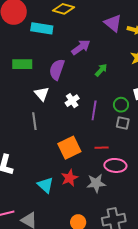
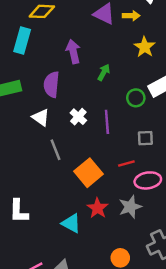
cyan rectangle: (42, 28) -> (22, 40), turned -70
purple arrow: (81, 47) -> (73, 52), turned -54
green circle: (121, 105) -> (136, 98), moved
gray line: (34, 121) -> (55, 150), moved
gray square: (123, 123) -> (145, 138), moved

